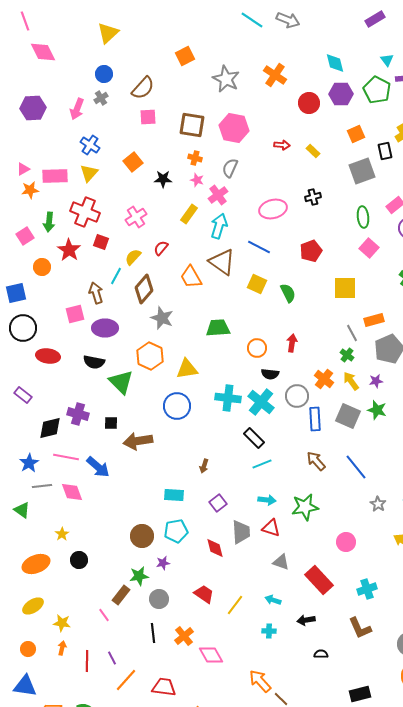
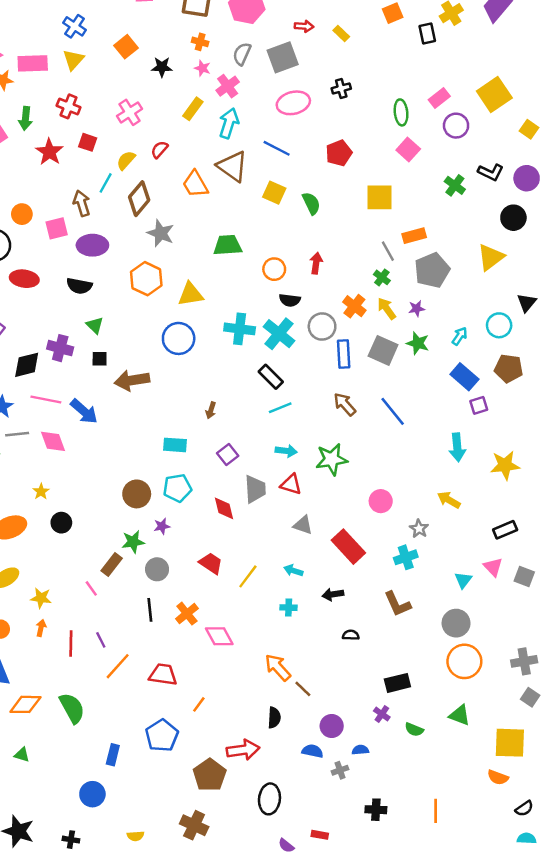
gray square: (362, 171) -> (283, 57), moved
red cross: (85, 212) -> (69, 106), size x0.7
orange circle: (42, 267) -> (22, 214), moved
green triangle: (121, 382) -> (95, 325), moved, size x0.6
gray star: (378, 504) -> (419, 529), moved

